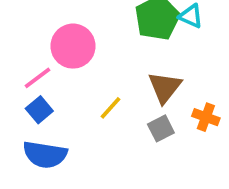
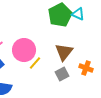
pink circle: (73, 46) -> (24, 50), moved

